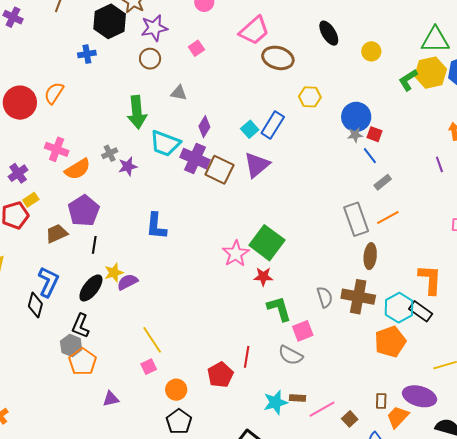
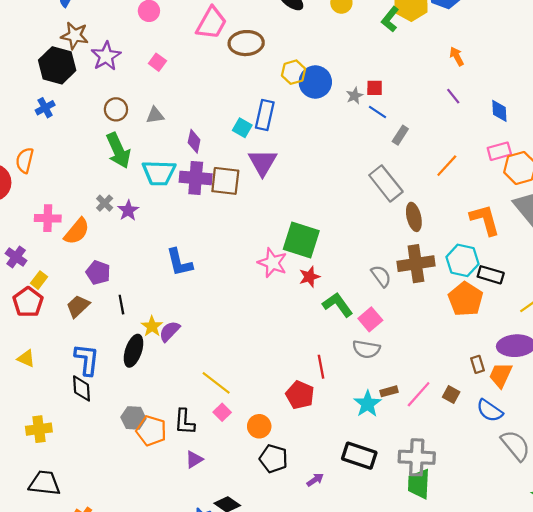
brown circle: (150, 59) -> (116, 109), moved
blue circle: (356, 117) -> (315, 82), moved
purple pentagon: (84, 211) -> (98, 273), size x0.7
orange line: (388, 218) -> (447, 166), moved
black rectangle: (421, 311) -> (491, 275), moved
black L-shape: (80, 326) -> (184, 422), moved

